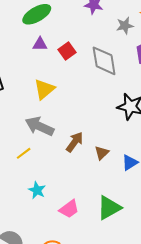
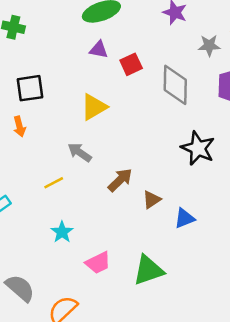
gray arrow: (40, 126) -> (80, 152), size x0.7

